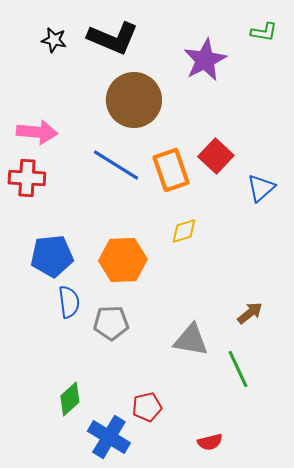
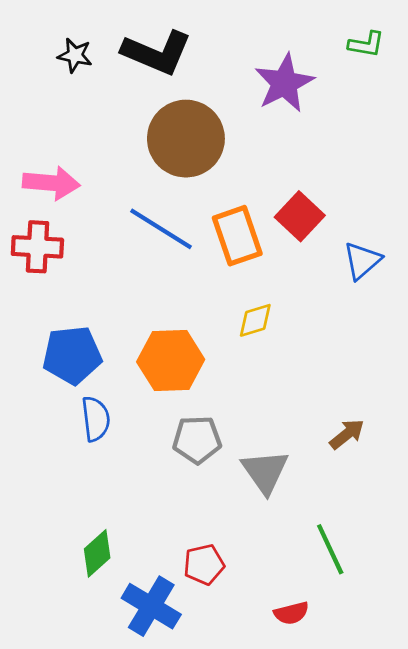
gray pentagon: (111, 323) -> (197, 440), moved
gray triangle: (191, 340) -> (265, 472), turned 45
green line: (238, 369) -> (330, 549), moved

